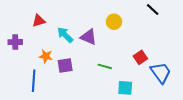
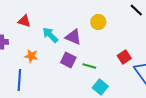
red triangle: (39, 21) -> (24, 21), turned 32
purple square: (65, 65) -> (68, 60), moved, turned 35
cyan square: (125, 88) -> (100, 87), moved, turned 35

